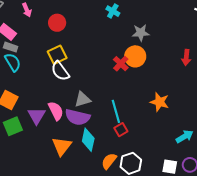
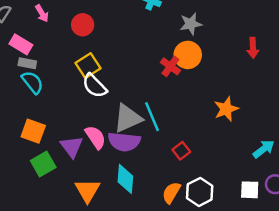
gray triangle: (83, 99) -> (128, 118), size x1.4
orange star: (160, 102) -> (226, 109), turned -30
cyan line: (116, 111) -> (152, 117), moved
cyan diamond: (88, 140) -> (125, 179), moved
orange triangle: (62, 146) -> (87, 191), moved

